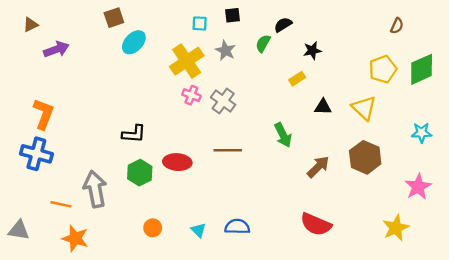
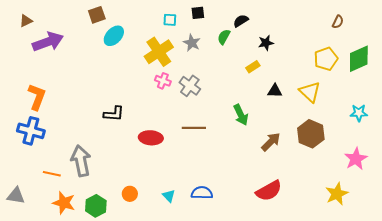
purple arrow: (56, 49) -> (48, 42), size x1.4
green hexagon: (140, 173) -> (96, 206), moved
red semicircle: (316, 224) -> (269, 191), turned -52

